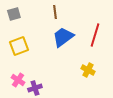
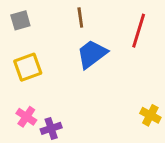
red line: (95, 35) -> (139, 31), moved
yellow cross: (88, 70) -> (150, 115), moved

